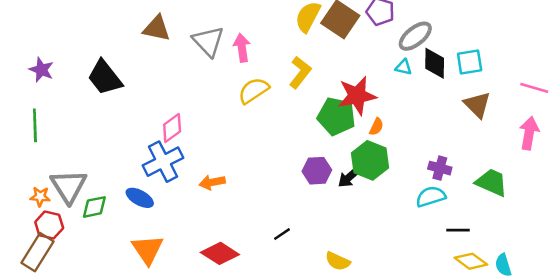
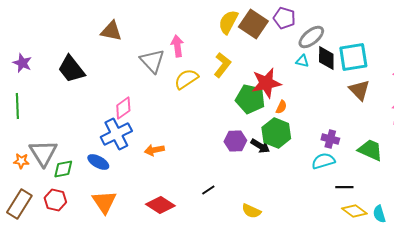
gray triangle: (208, 41) -> (152, 61), moved
cyan square: (470, 62) -> (353, 57), size x1.4
black arrow: (349, 177) -> (260, 146), turned -108
red hexagon: (49, 225) -> (55, 200), moved

